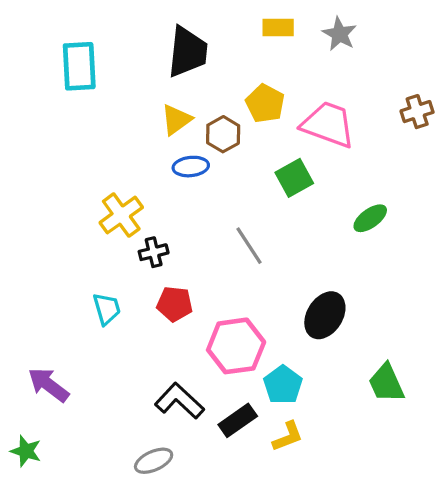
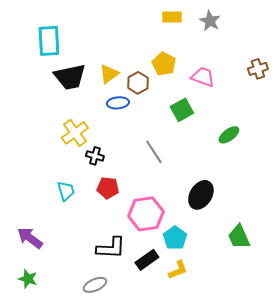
black trapezoid: (188, 52) -> (70, 77), moved, turned 72
pink trapezoid: (328, 124) -> (203, 77), size x0.7
black cross: (154, 252) -> (95, 156), turned 30
black L-shape: (179, 401) -> (111, 248), turned 140
green star: (26, 451) -> (28, 279), moved

